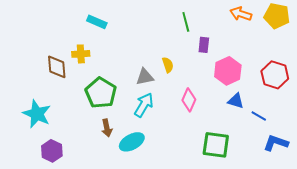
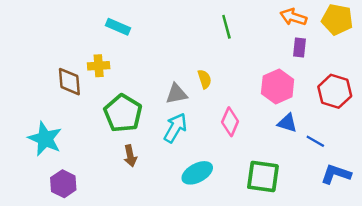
purple rectangle: (204, 45) -> (299, 47), moved
cyan ellipse: (132, 142) -> (197, 173), moved

